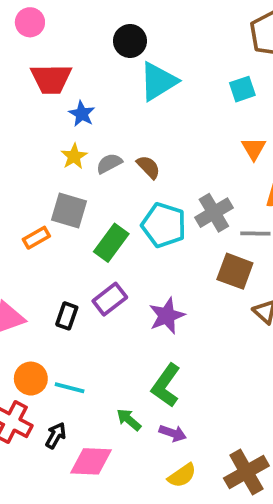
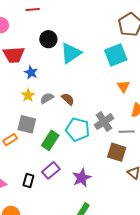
black circle: (130, 41) -> (48, 39), moved
cyan square: (242, 89) -> (116, 55), size x1.6

